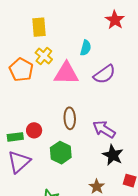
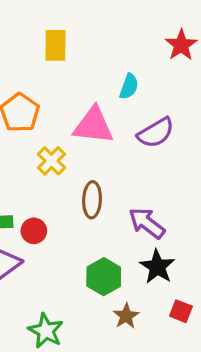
yellow cross: (44, 56) -> (51, 161), moved
red circle: (34, 130) -> (34, 231), moved
green hexagon: (61, 153) -> (104, 277), moved

